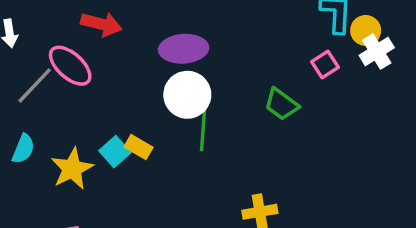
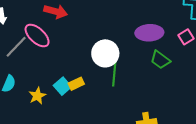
purple ellipse: (184, 49) -> (149, 33), moved
yellow rectangle: (138, 147) -> (76, 84), turned -56
yellow star: (72, 169) -> (37, 96), size x0.7

